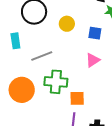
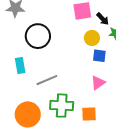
yellow circle: (67, 24) -> (92, 38), moved
orange square: (77, 98) -> (89, 114), moved

